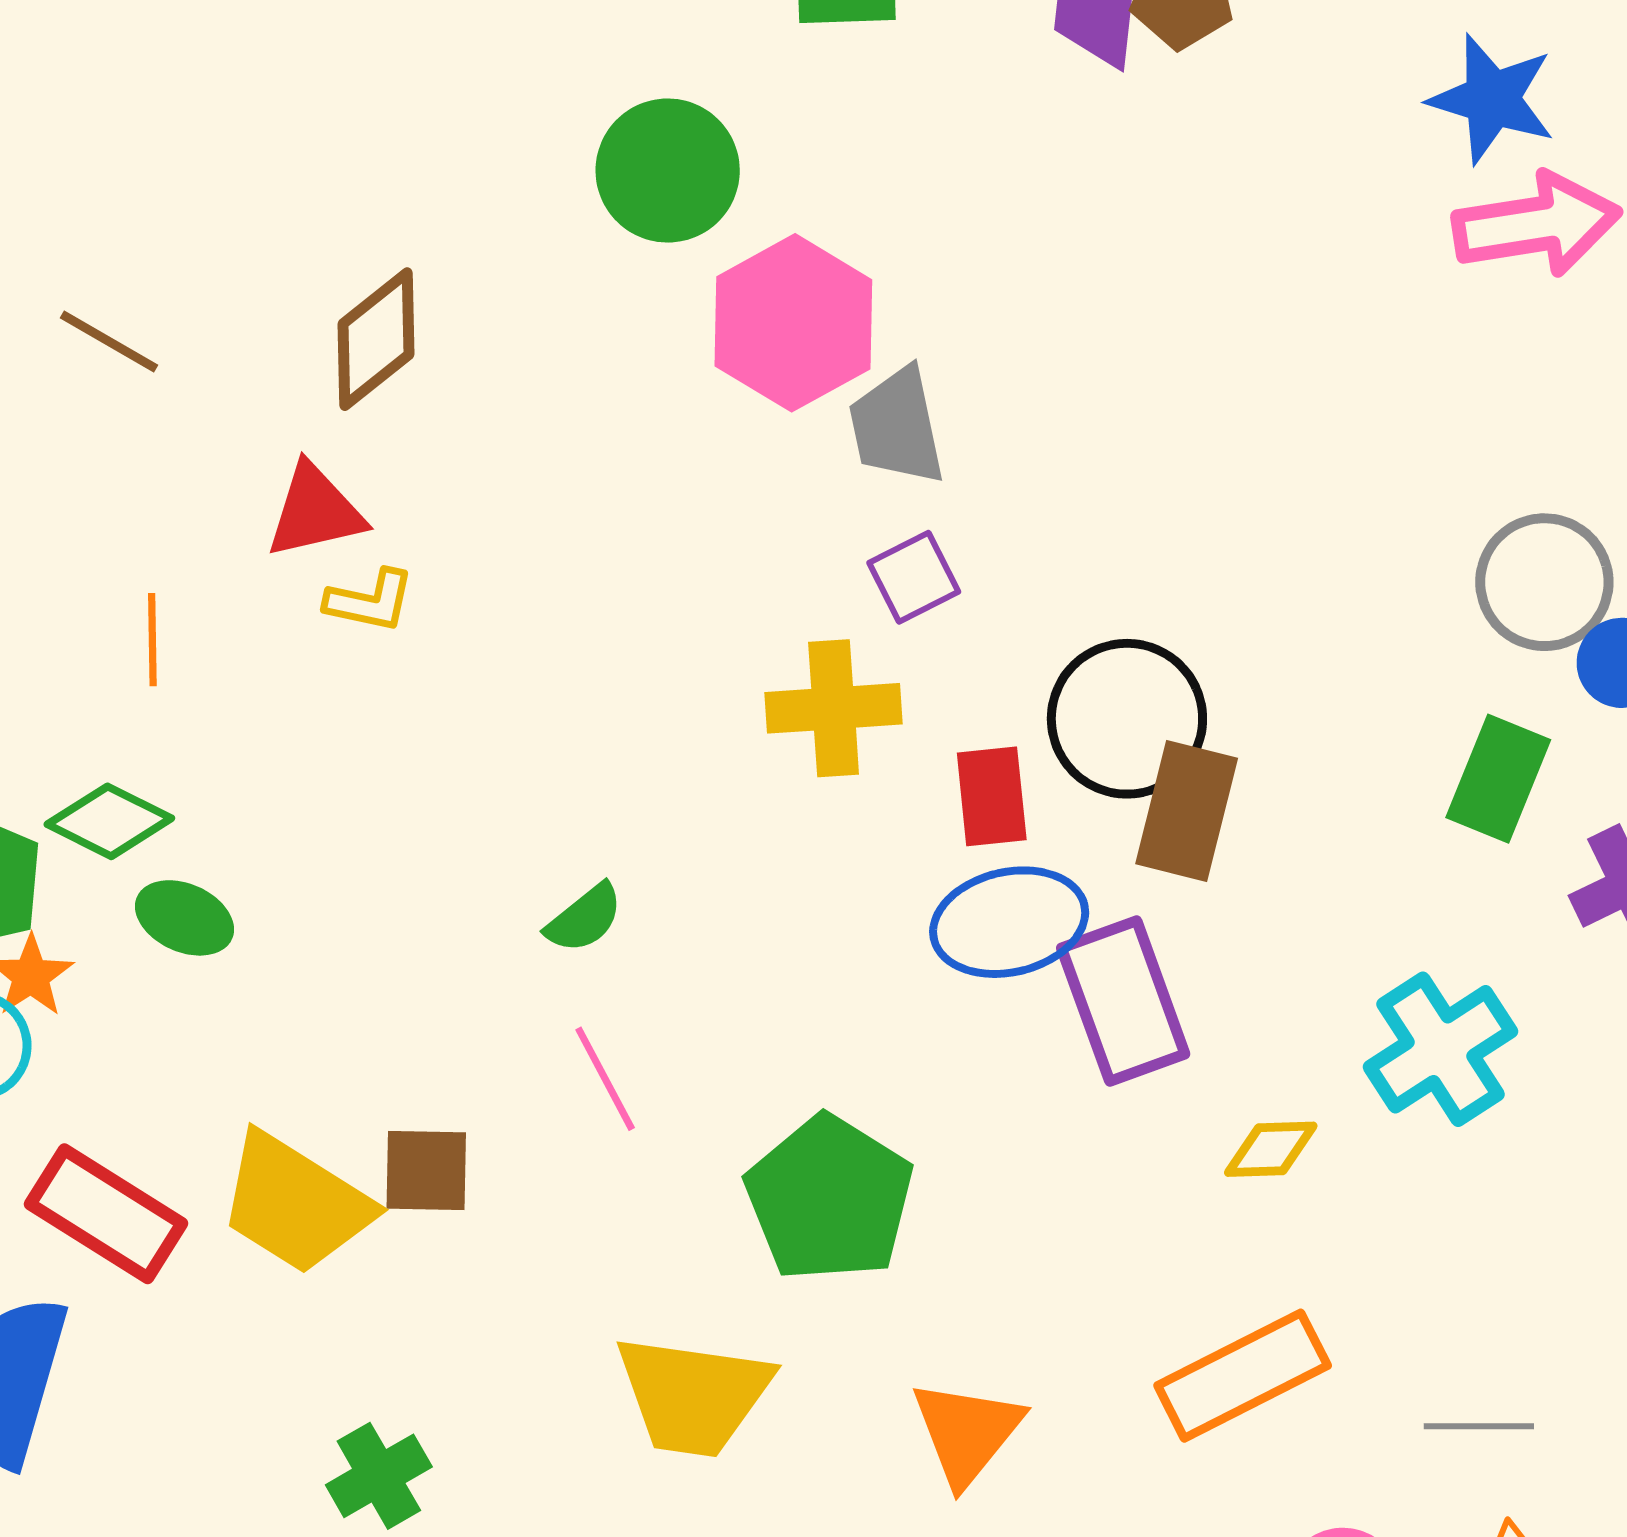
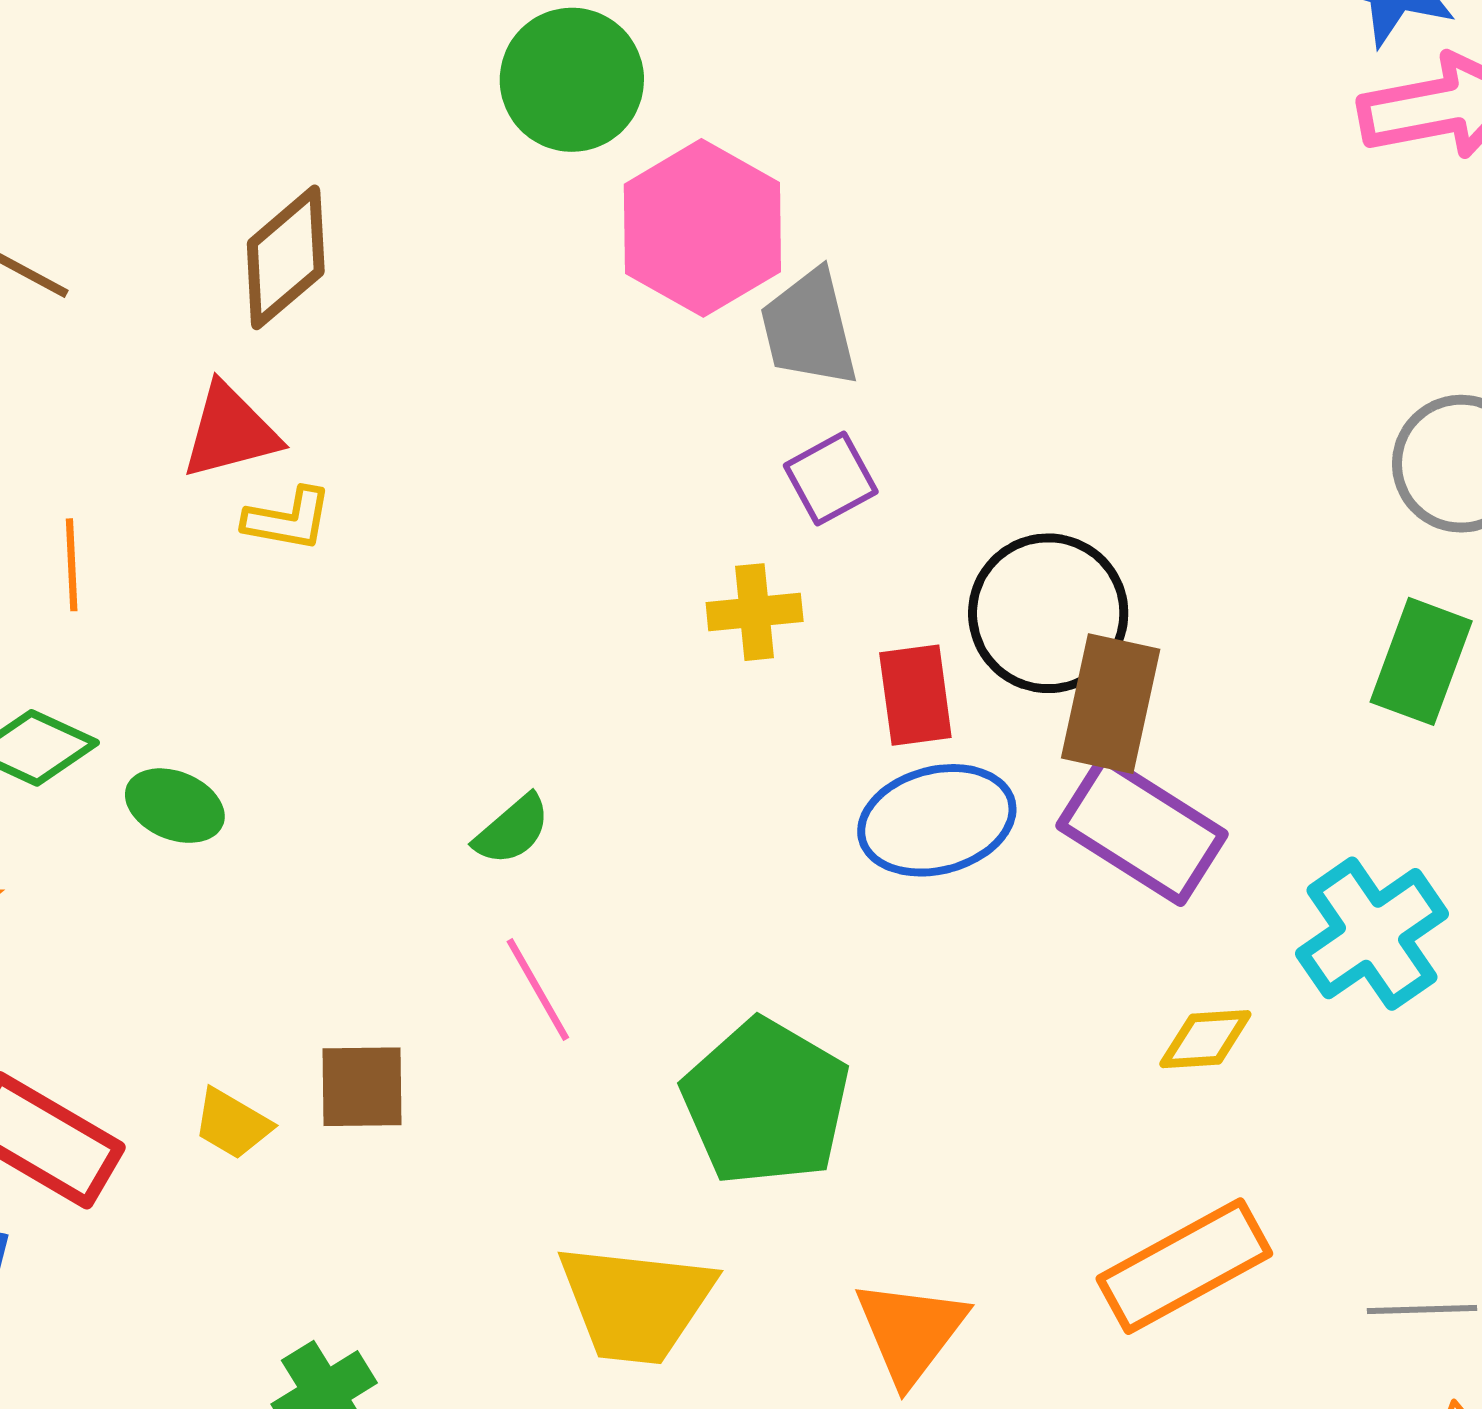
yellow cross: (834, 708) -> (755, 612), size x0.7
green ellipse: (185, 918) -> (175, 806), moved
purple rectangle: (1123, 1001) -> (1142, 830), moved, turned -36
yellow trapezoid: (295, 1203) -> (232, 1124), size x0.5

